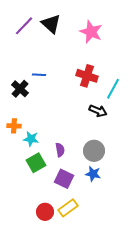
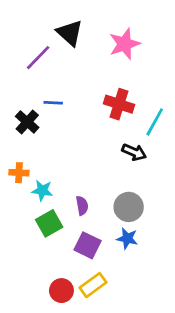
purple line: (24, 26) -> (38, 58), moved
pink star: (91, 32) -> (125, 44), turned 30

